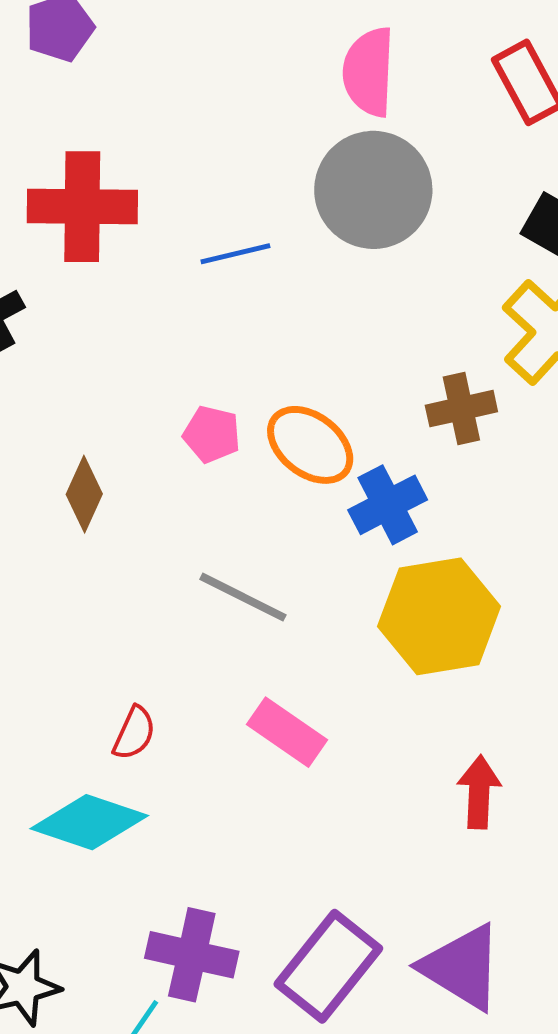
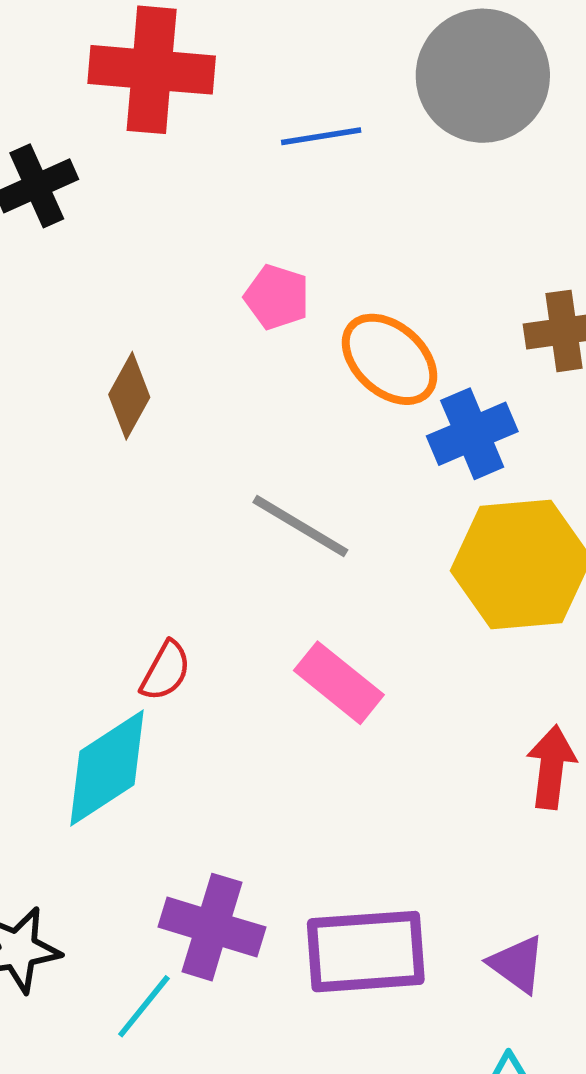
pink pentagon: (212, 434) -> (277, 297), moved
cyan diamond: (89, 822) -> (107, 768), turned -56
purple rectangle: (328, 966) -> (366, 952), turned 43
purple triangle: (462, 967) -> (517, 964), size x0.6

